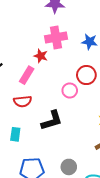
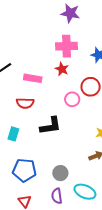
red star: (41, 56) -> (62, 69), moved
pink rectangle: (27, 75) -> (33, 78), turned 60

